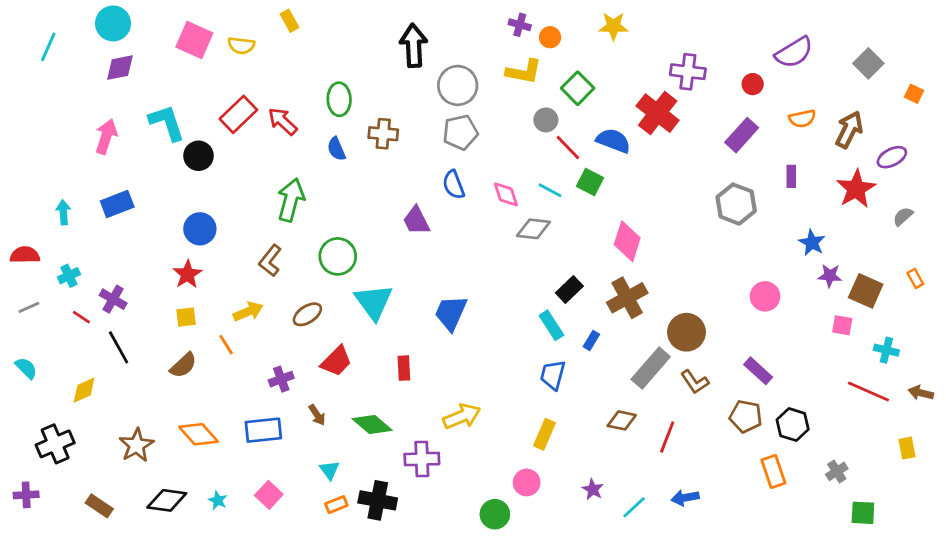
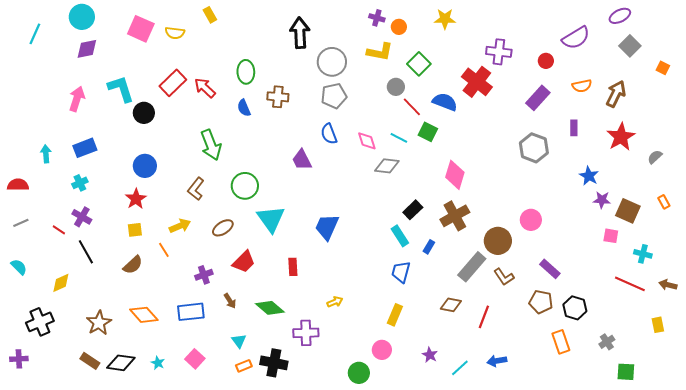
purple ellipse: (892, 157) -> (620, 16), moved
green arrow: (291, 200) -> (211, 145), turned 144
cyan cross: (69, 276) -> (80, 183), moved
pink circle: (765, 296) -> (531, 220), moved
yellow arrow: (462, 416) -> (335, 302), size x0.6
brown rectangle: (99, 506) -> (90, 361), moved

